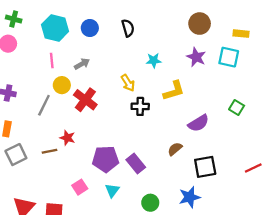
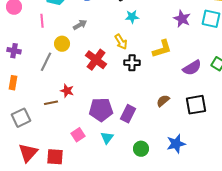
pink line: (52, 60) -> (42, 21), moved
cyan star: (154, 60) -> (132, 17), moved
red cross: (85, 100) -> (96, 60), moved
purple semicircle: (198, 123) -> (192, 68), moved
gray square: (16, 155) -> (21, 118), moved
purple rectangle: (136, 164) -> (128, 114), turned 66
black square: (205, 167) -> (196, 105), moved

